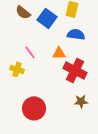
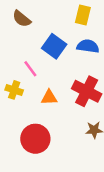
blue square: (47, 18) -> (54, 46), moved
orange triangle: (59, 53) -> (49, 97), moved

